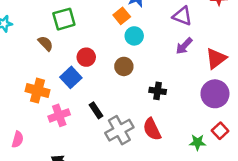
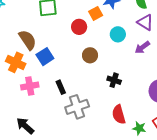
cyan circle: (134, 36) -> (118, 34), moved
brown semicircle: (46, 43) -> (28, 40), moved, size x1.5
red circle: (86, 57) -> (79, 27), moved
red semicircle: (152, 129) -> (119, 114), moved

